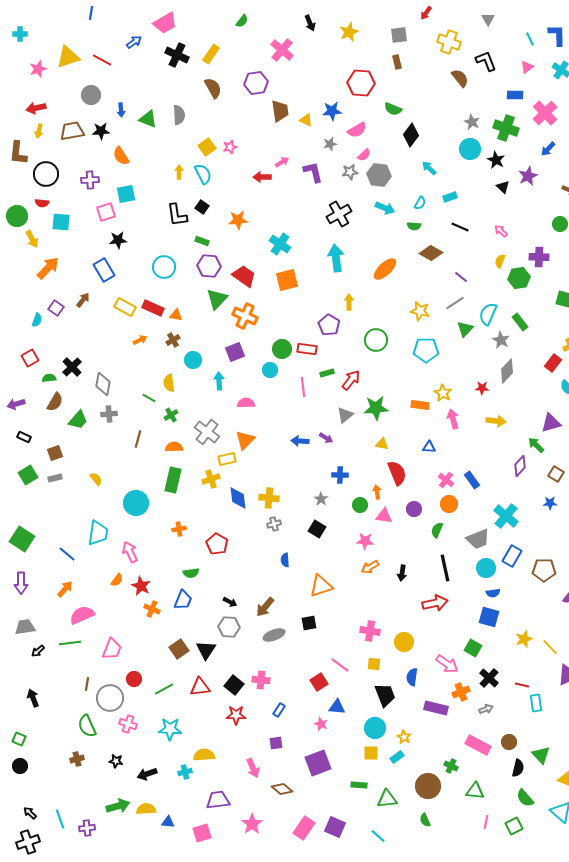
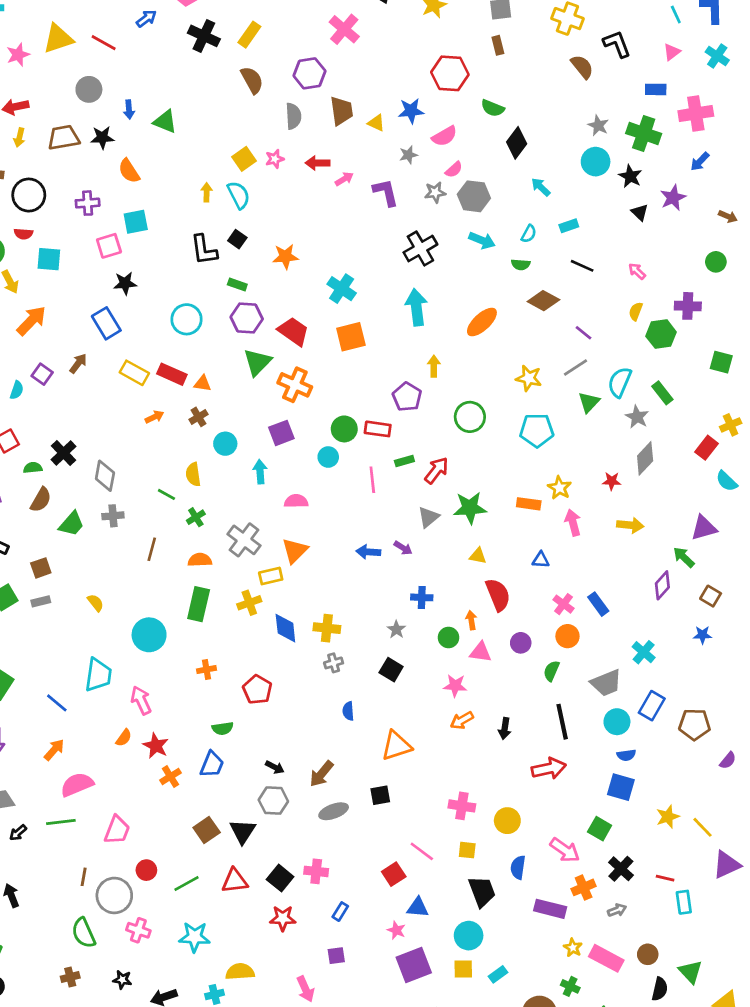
pink cross: (545, 113) -> (696, 113), turned 35
gray semicircle: (179, 115) -> (293, 116), moved
red arrow: (262, 177) -> (318, 163), moved
cyan cross: (506, 516) -> (644, 652), size x0.7
orange cross: (152, 609) -> (170, 777), turned 35
yellow star: (404, 737) -> (573, 948), moved
purple square: (318, 763) -> (414, 965), moved

